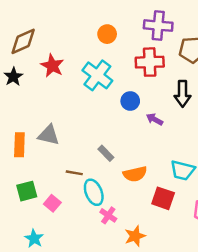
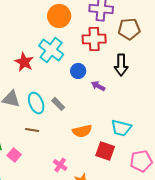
orange circle: (107, 34) -> (59, 16), size x1.5
red star: (52, 66) -> (24, 62), moved
gray rectangle: (106, 153) -> (58, 104), moved
cyan ellipse: (94, 192) -> (36, 103), moved

